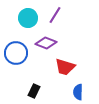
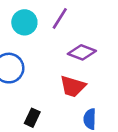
purple diamond: (46, 43) -> (82, 52), moved

